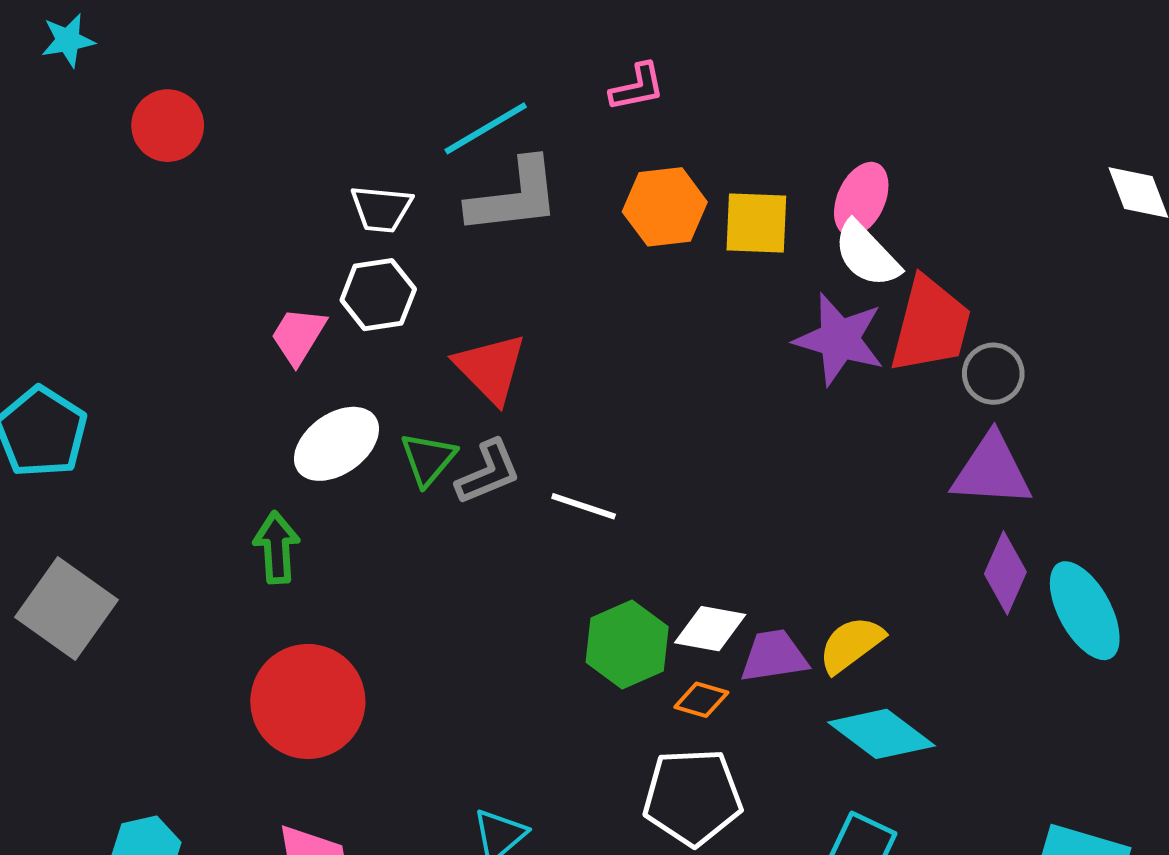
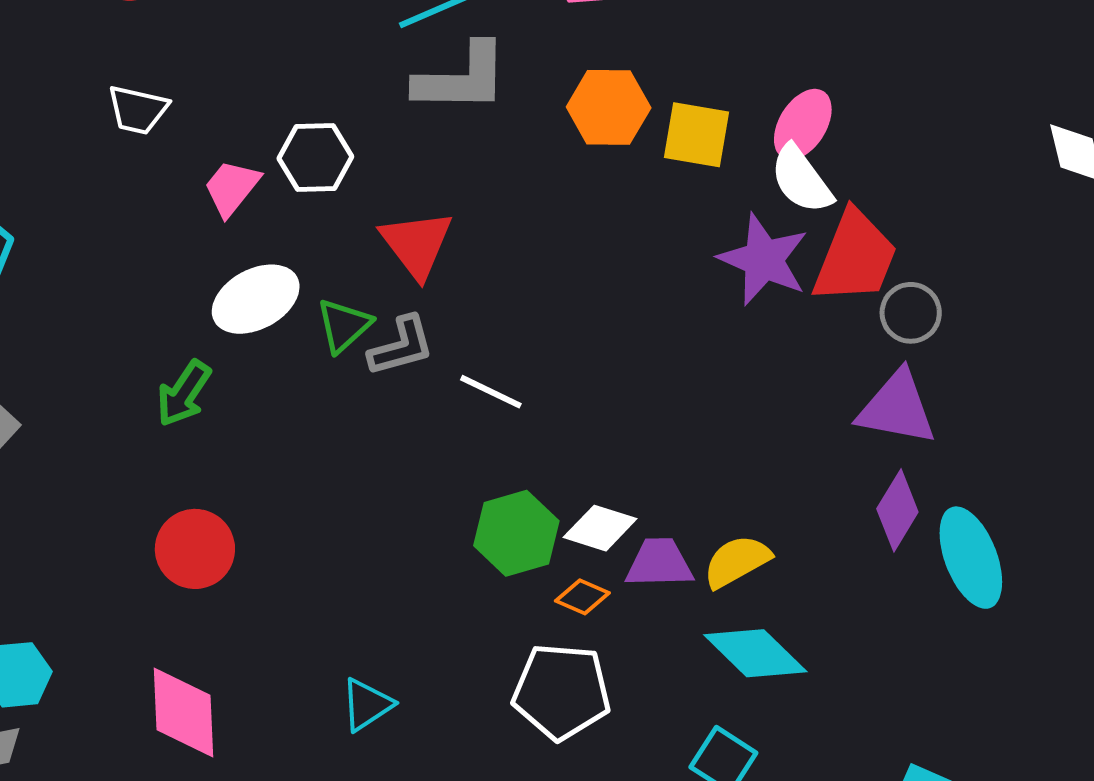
white trapezoid: (381, 209) -> (138, 110), moved
green arrow: (277, 547) -> (184, 394), turned -150
red circle: (308, 701) -> (195, 549), size x0.7

